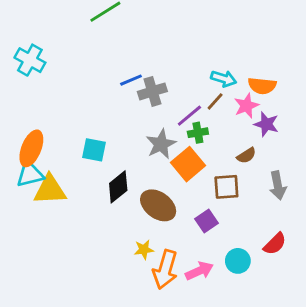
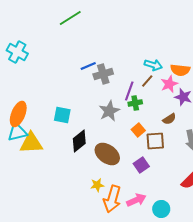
purple line: (189, 116) -> (129, 91), turned -30
orange square: (188, 164) -> (138, 130), moved, size x0.6
cyan circle: (238, 261) -> (161, 209), moved

